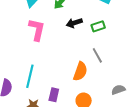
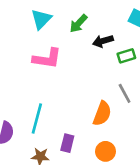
black arrow: (74, 23) -> (103, 41), moved
pink L-shape: (37, 30) -> (47, 58), turned 85

